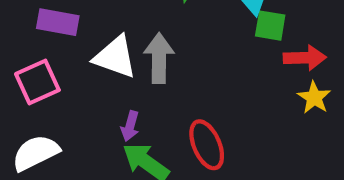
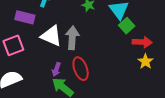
green square: (270, 26) -> (127, 26), turned 35
red ellipse: (207, 145) -> (81, 69), moved

